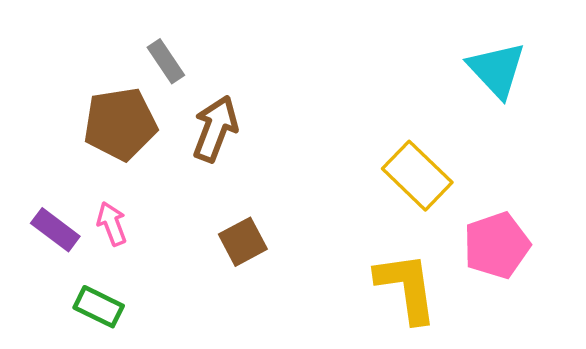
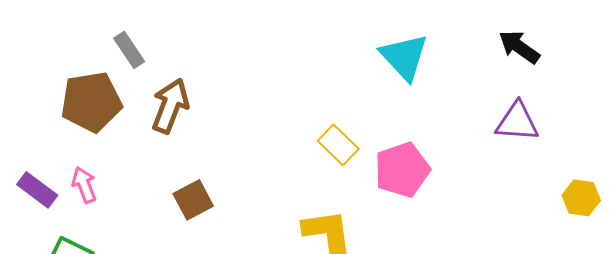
yellow rectangle: (417, 176) -> (338, 145), size x0.7
pink pentagon: (497, 245) -> (402, 170), moved

